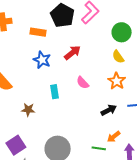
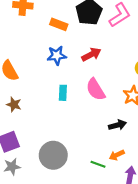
blue star: (42, 60) -> (57, 55), turned 30
pink semicircle: (83, 83) -> (96, 89), size x1.5
brown star: (28, 110) -> (14, 105), moved

